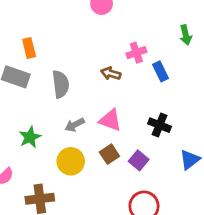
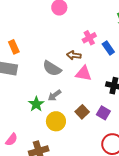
gray semicircle: (61, 84) -> (52, 68), moved, turned 138
pink triangle: (110, 120) -> (84, 73), moved
green star: (30, 137) -> (36, 104), moved

